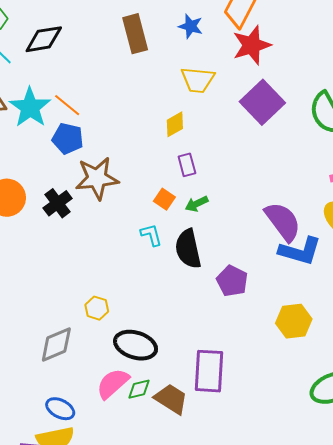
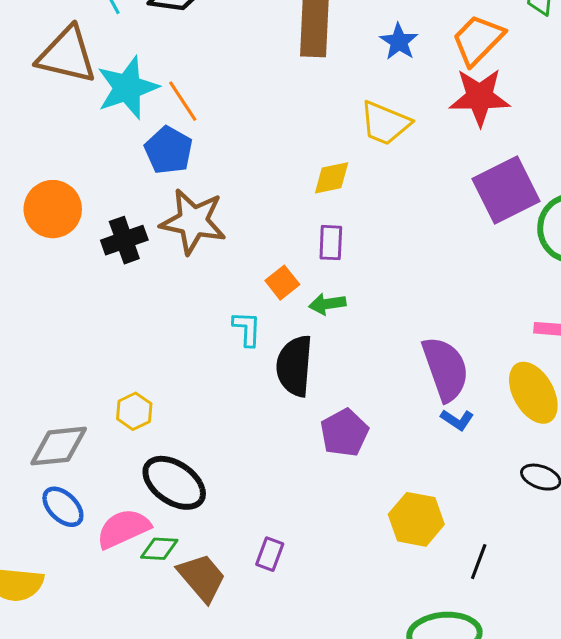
purple square: (262, 102) -> (506, 190), moved
blue L-shape: (300, 251) -> (457, 420), size x0.5
purple rectangle: (209, 371) -> (270, 554), size x0.5
blue ellipse: (60, 409) -> (63, 507), moved

